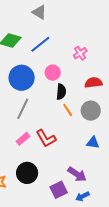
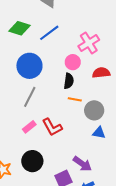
pink cross: (80, 53) -> (89, 43), size x1.5
pink circle: (53, 73) -> (73, 62), moved
orange line: (68, 110) -> (75, 99), turned -48
gray circle: (91, 111) -> (94, 110), moved

